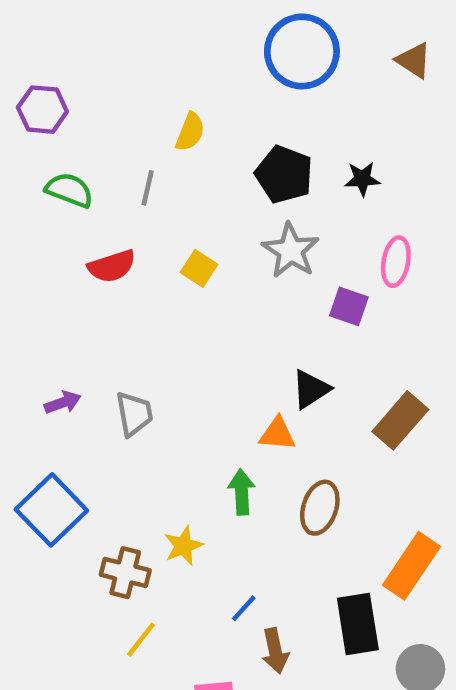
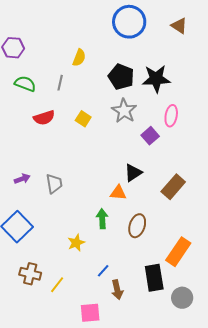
black star: (362, 179) -> (156, 79), size x1.8
purple square: (349, 306) -> (150, 136), turned 30
brown cross: (125, 573) -> (30, 274), moved

